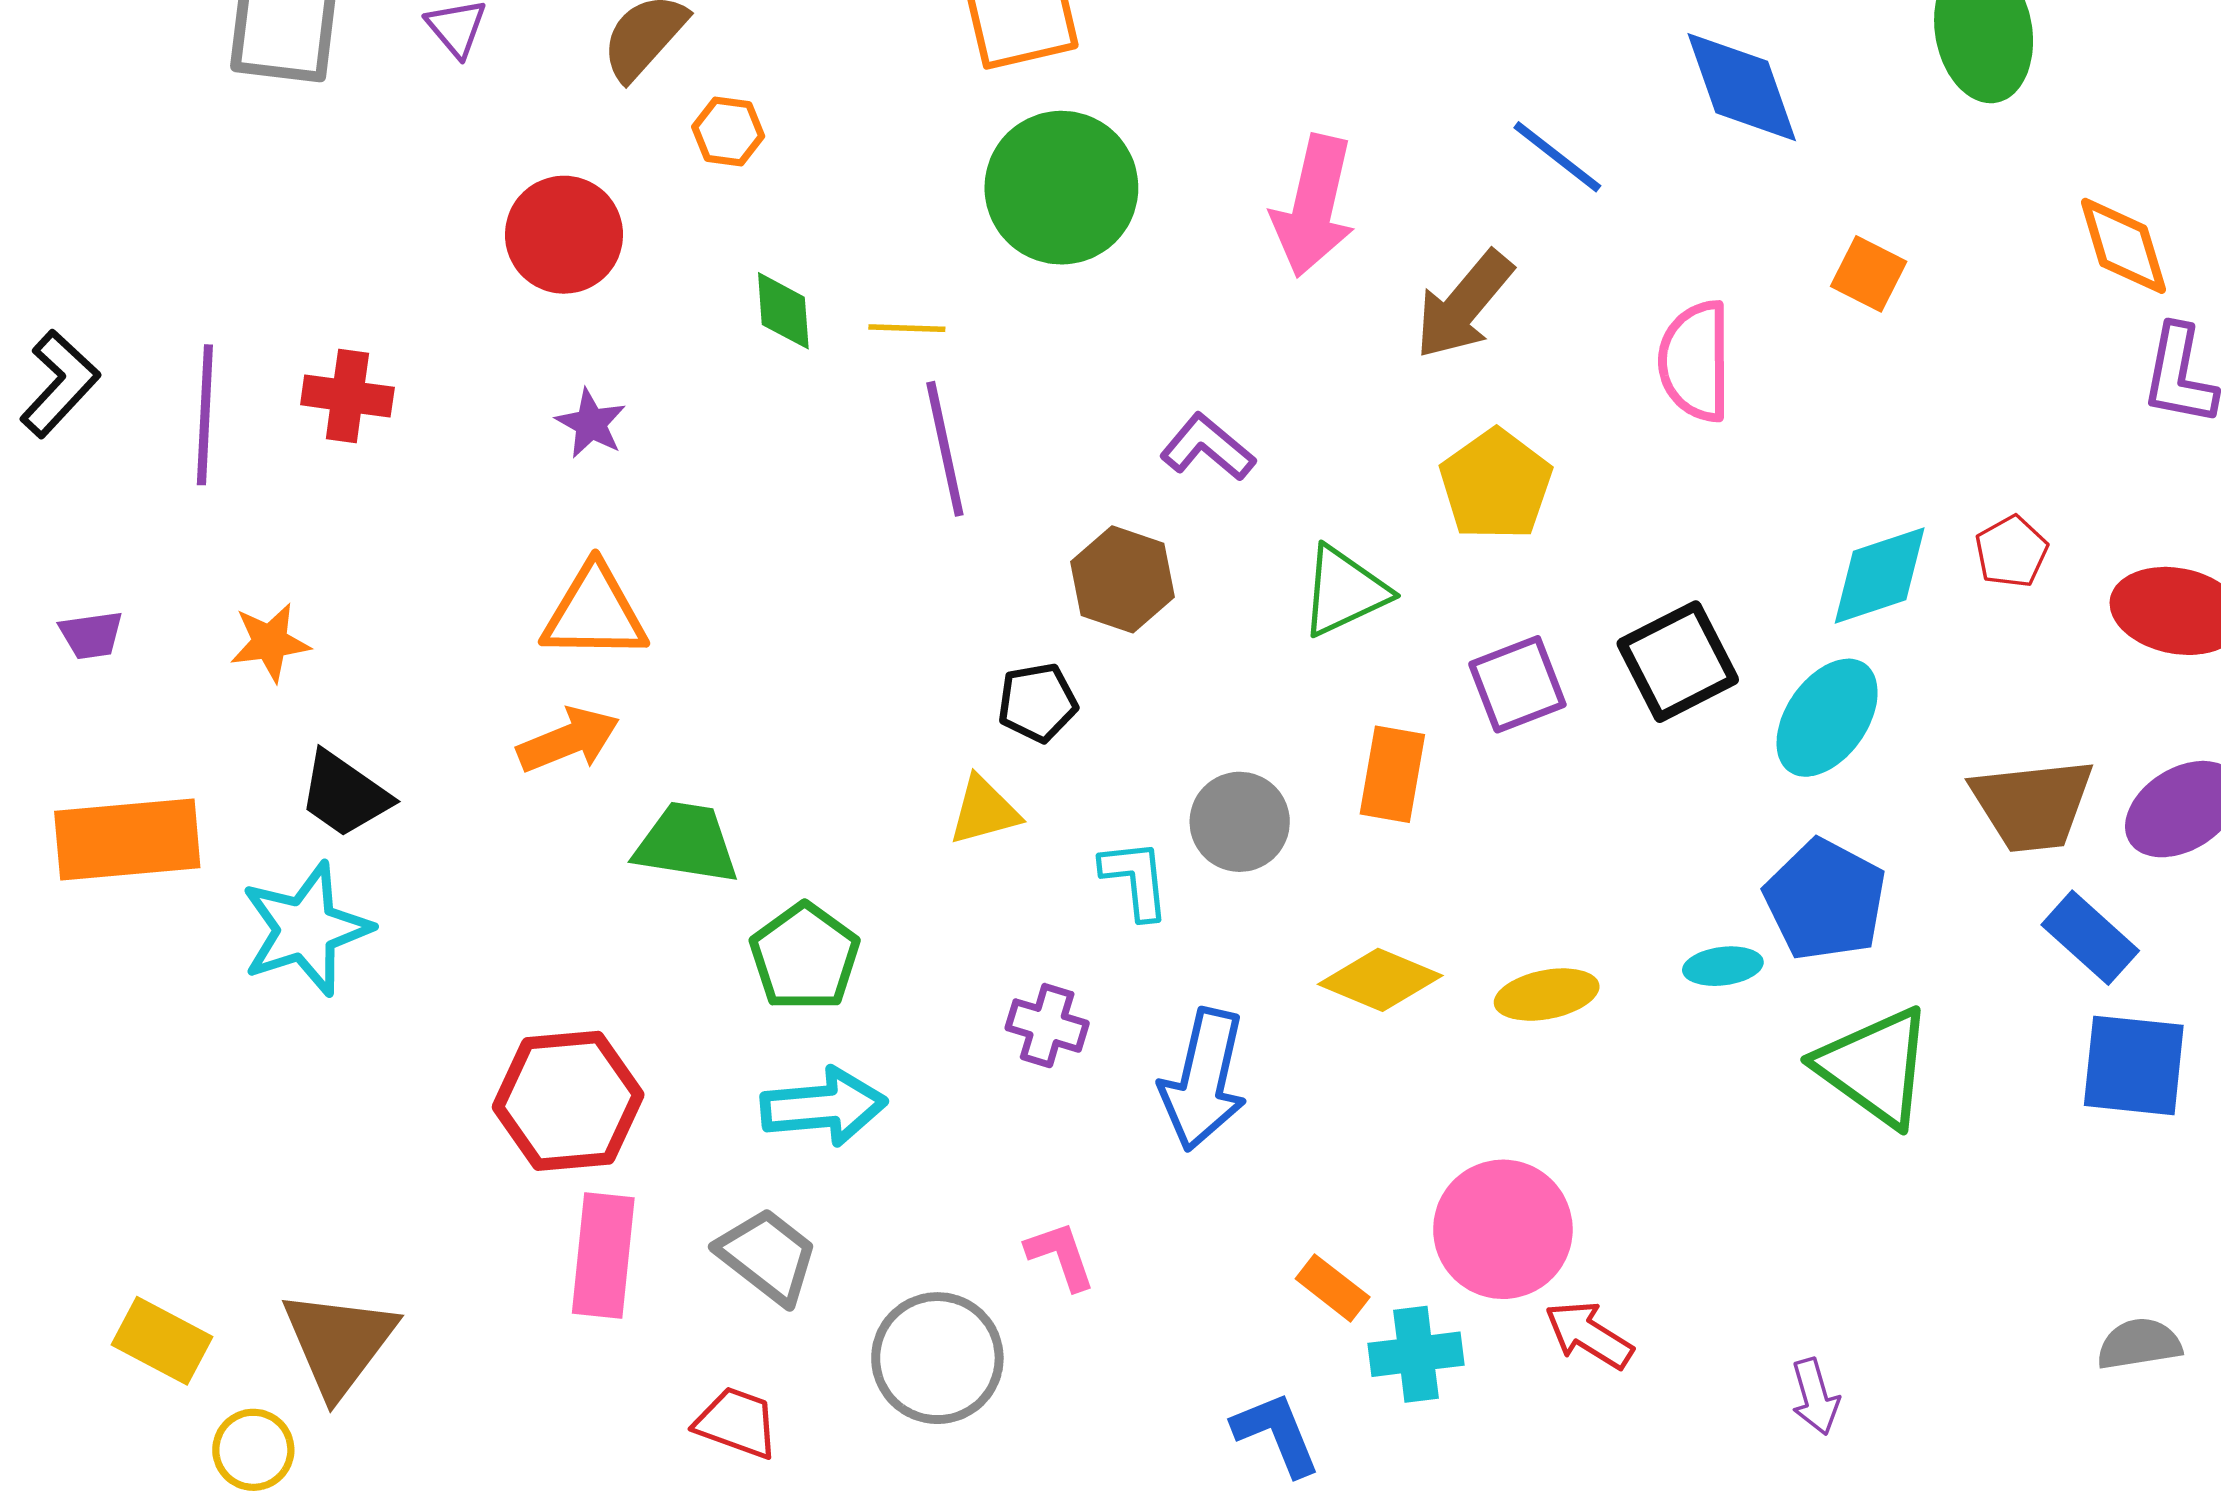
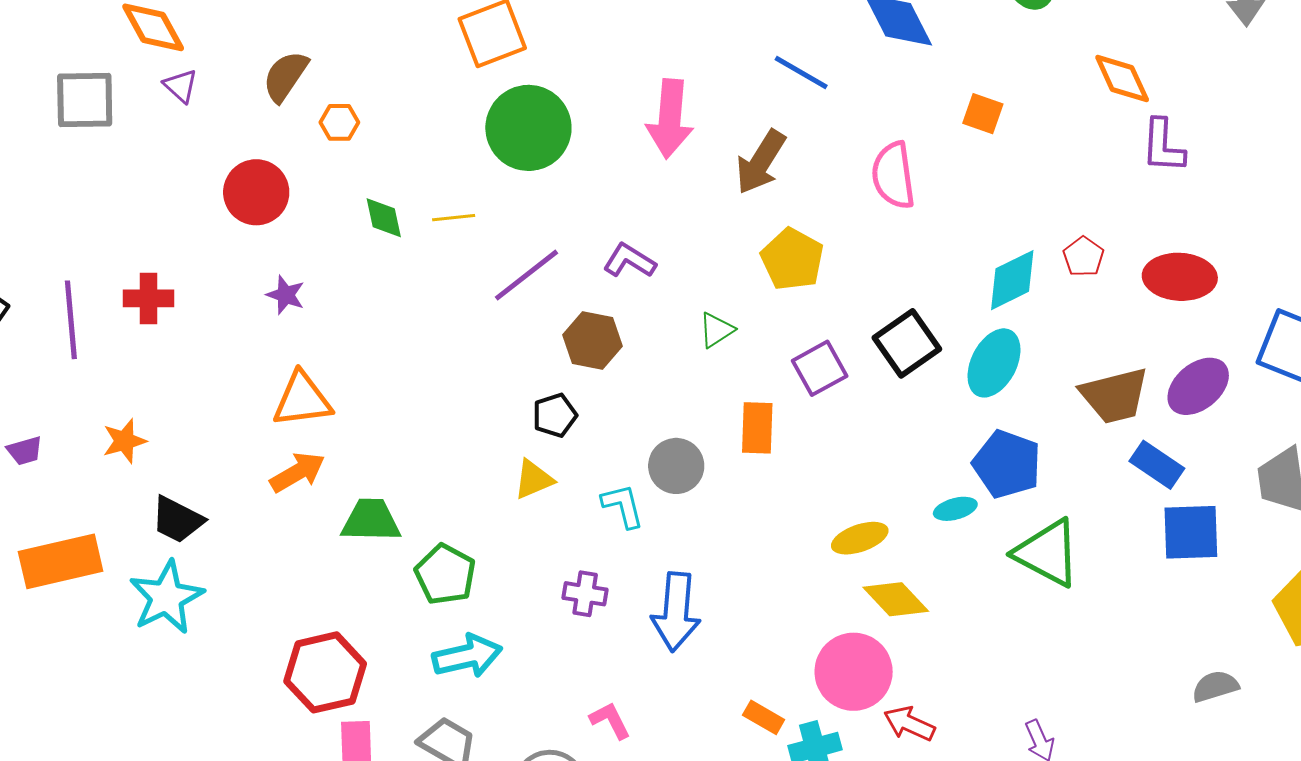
purple line: (945, 449) -> (526, 275), moved, turned 72
green triangle: (1344, 591) -> (716, 330), size x0.7
yellow diamond: (1380, 980) -> (896, 599), moved, turned 32

